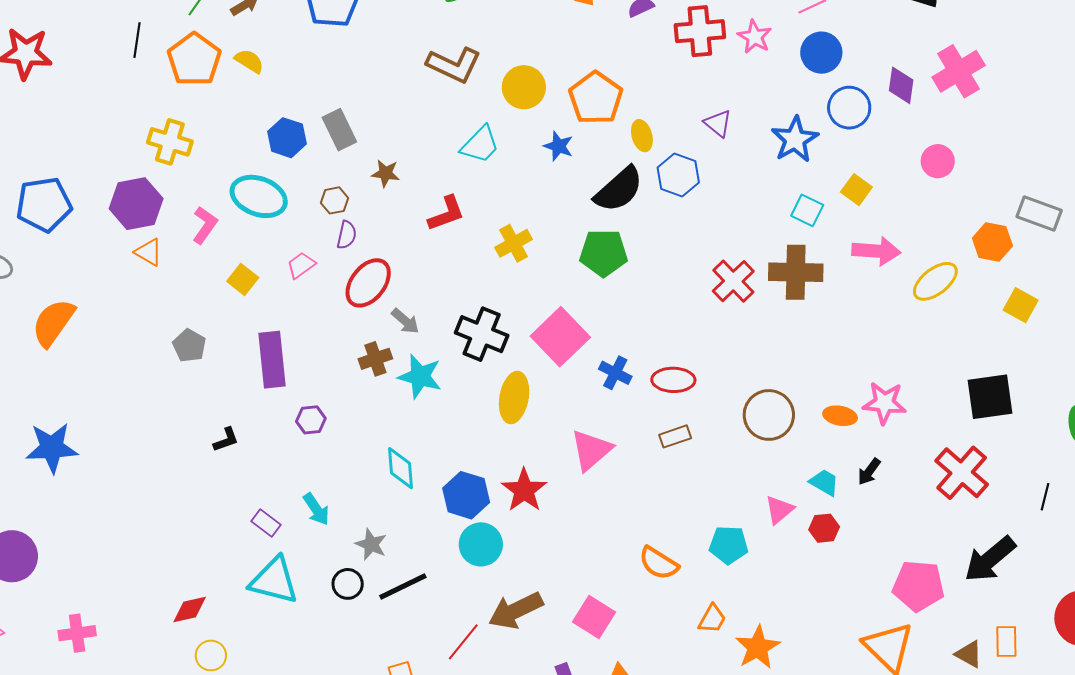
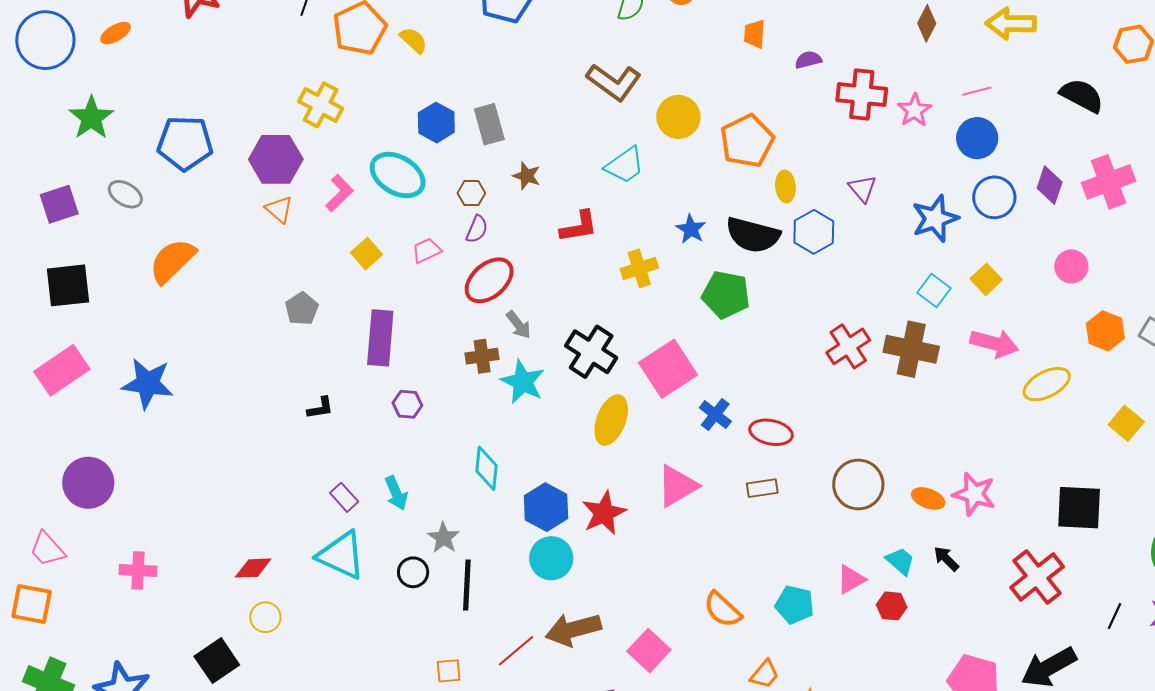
blue star: (558, 146) -> (691, 229), moved
black semicircle: (619, 189) -> (753, 235), turned 46
orange hexagon: (992, 242) -> (1105, 331), moved
black arrow: (869, 472) -> (946, 559), turned 88
black line: (403, 586) -> (467, 585), turned -72

